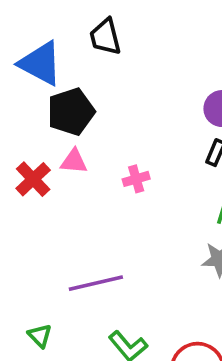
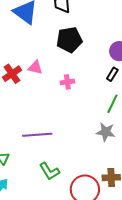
black pentagon: (71, 112) -> (69, 40), moved

